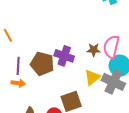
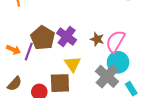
purple line: (18, 66) -> (29, 52), moved
yellow triangle: (92, 77) -> (73, 64), moved, turned -42

